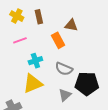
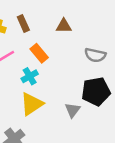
orange rectangle: (58, 40) -> (39, 53), moved
gray semicircle: (64, 69) -> (95, 55), moved

